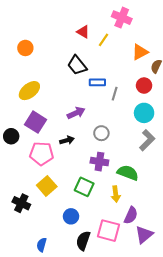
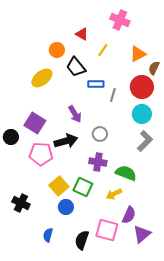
yellow line: (103, 40) -> (103, 50), moved
orange circle: (25, 48) -> (57, 50), moved
red circle: (144, 86) -> (142, 87), size x1.5
yellow ellipse: (29, 91) -> (42, 78), moved
purple arrow: (76, 113) -> (75, 114), turned 84
black arrow: (67, 140) -> (66, 141), size x1.6
yellow square: (47, 186) -> (59, 186), moved
yellow arrow: (116, 194) -> (114, 194), turned 70
blue circle: (71, 216) -> (66, 207), moved
blue semicircle: (42, 245) -> (48, 235), moved

